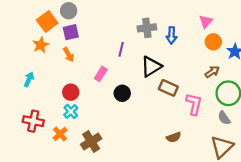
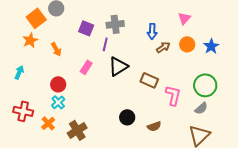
gray cross: (147, 28) -> (115, 24), moved
purple square: (71, 32) -> (86, 28), moved, turned 35
orange circle: (213, 42) -> (187, 44), moved
black triangle: (151, 66) -> (118, 66), moved
brown arrow: (212, 72) -> (163, 47), moved
black circle: (122, 93) -> (127, 117), moved
gray semicircle: (224, 118) -> (201, 108), turned -96

